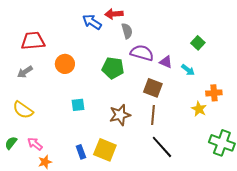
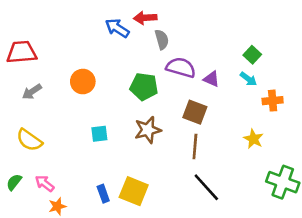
red trapezoid: (33, 41) -> (22, 52), moved
cyan arrow: (188, 70) -> (248, 79), moved
orange cross: (214, 93) -> (273, 101), moved
brown star: (120, 115) -> (148, 130), moved

